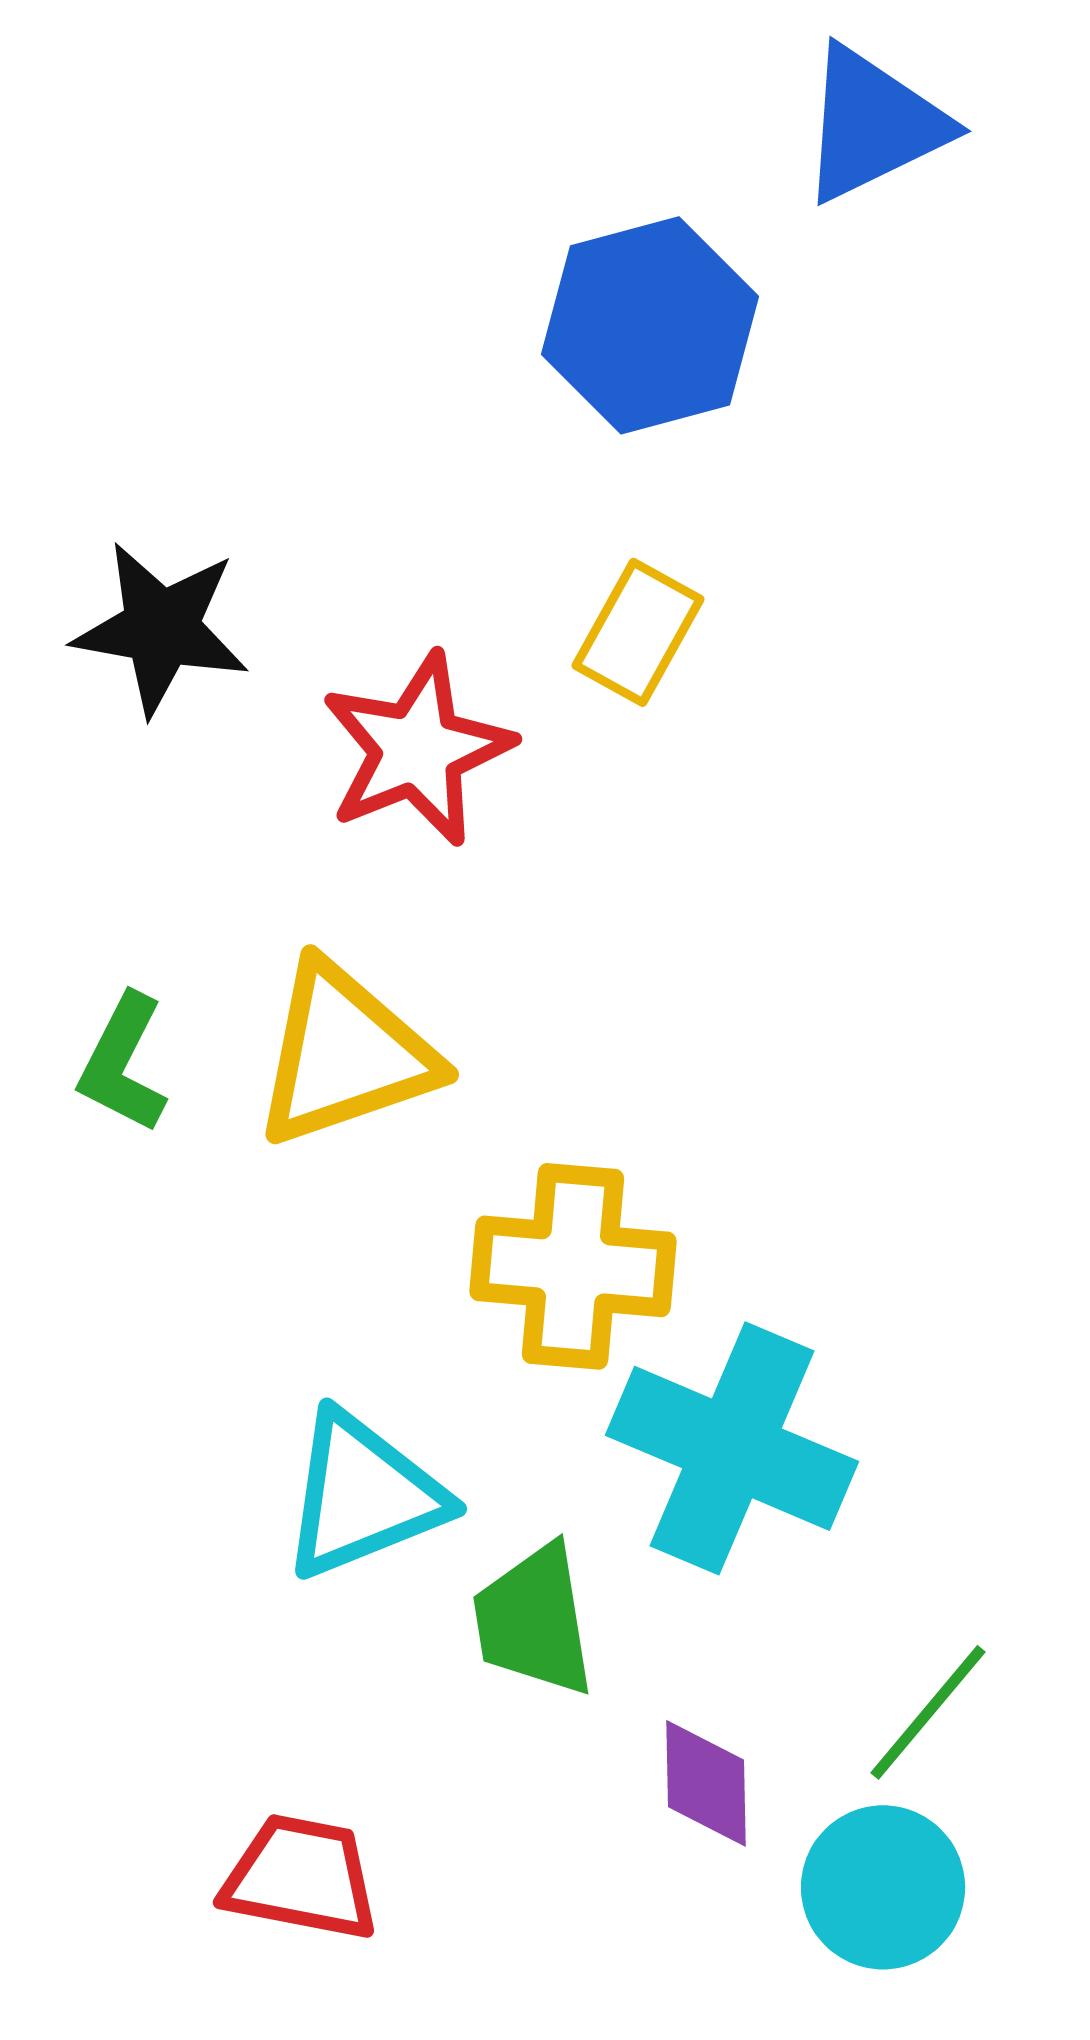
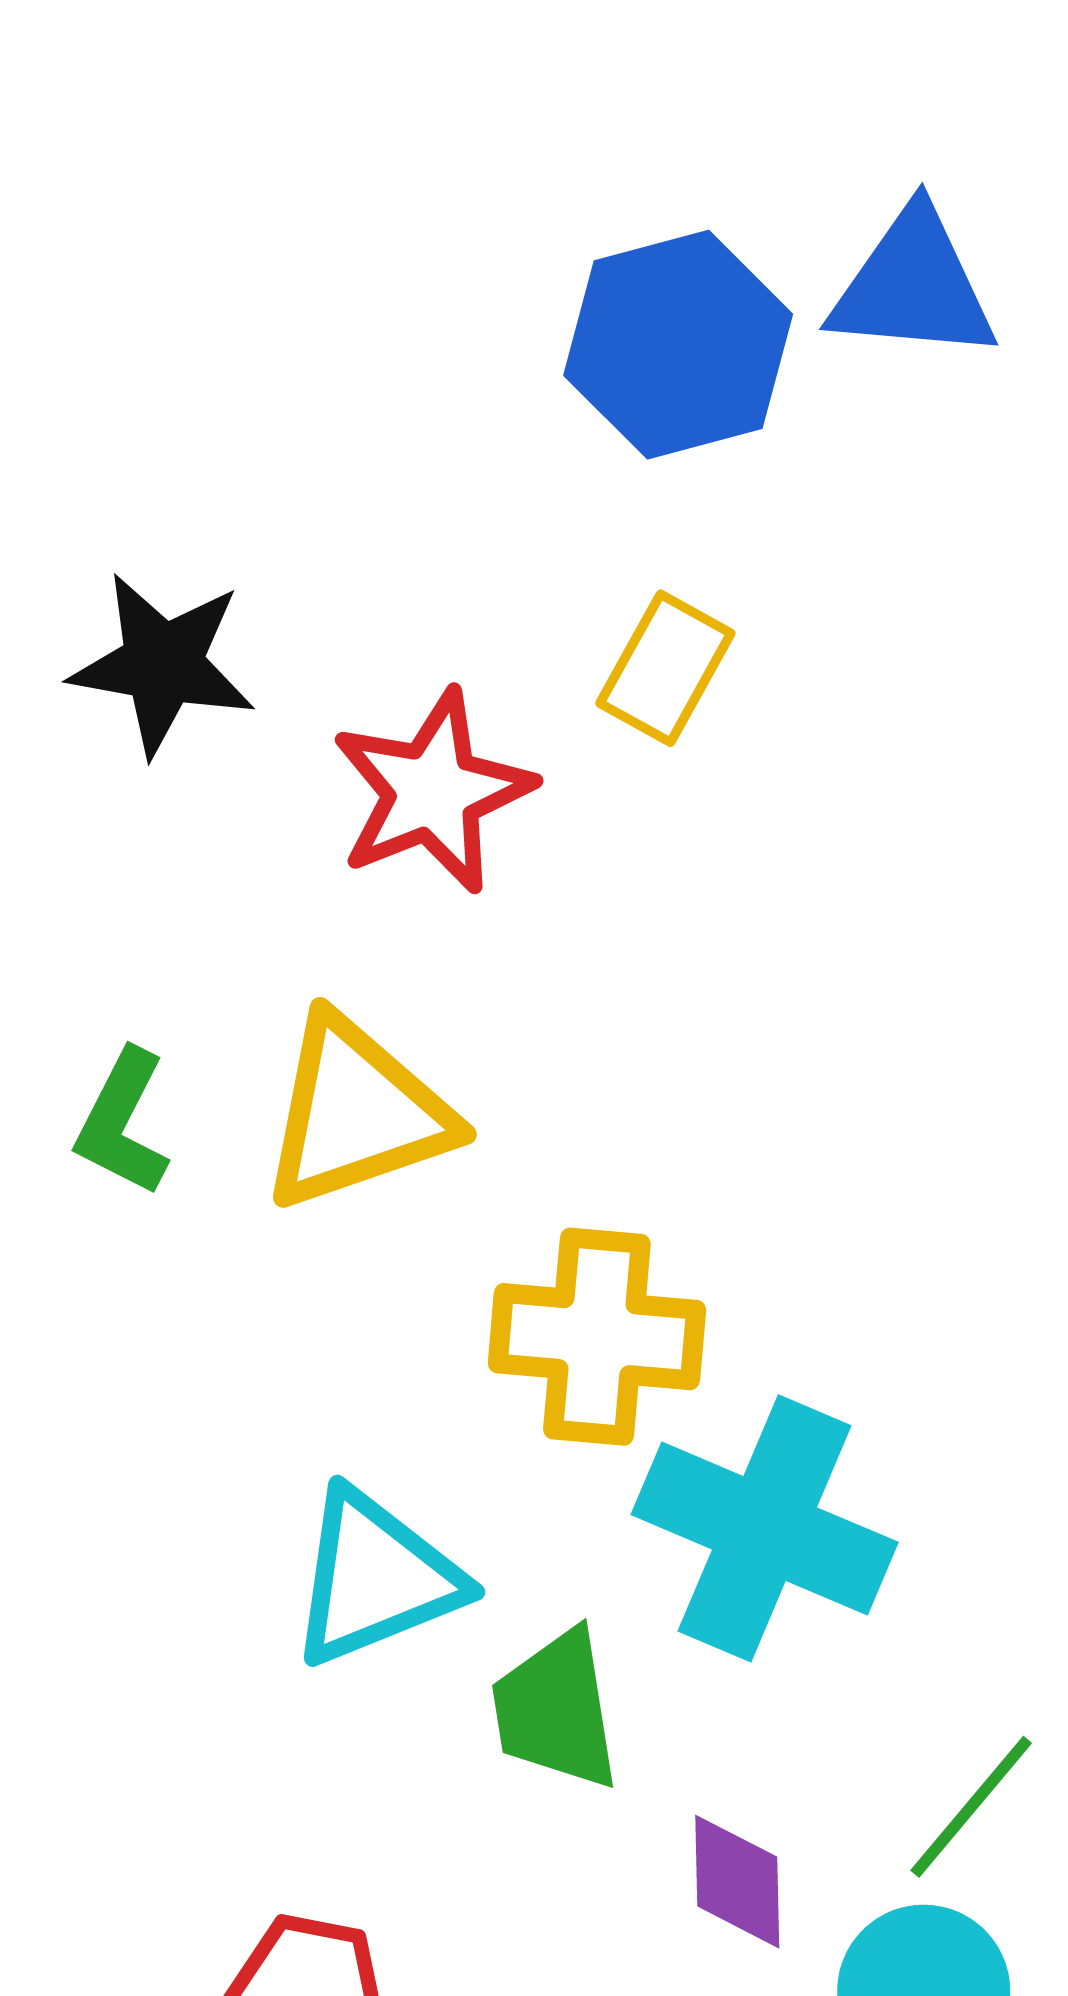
blue triangle: (873, 124) -> (913, 286), moved, turned 31

